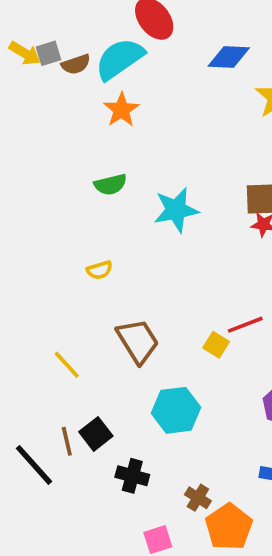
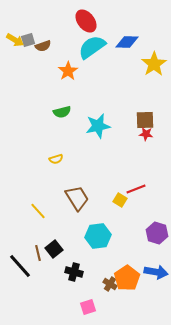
cyan semicircle: (120, 59) -> (92, 47), moved
orange pentagon: (229, 527) -> (127, 278), moved

